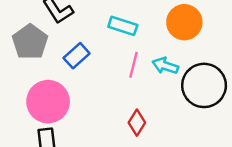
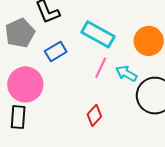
cyan rectangle: (123, 26) -> (98, 34), size x1.4

